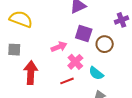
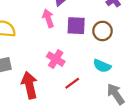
pink arrow: (59, 47) -> (48, 18), moved, turned -70
pink cross: (75, 62) -> (56, 59), moved

